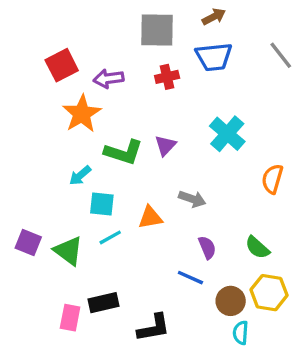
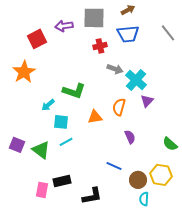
purple arrow: (109, 79) -> (64, 26), moved
orange star: (82, 114) -> (24, 72), moved
purple triangle: (165, 145) -> (147, 101), moved
orange semicircle: (272, 179) -> (119, 107), moved
gray arrow: (192, 199) -> (115, 69), moved
orange triangle: (150, 217) -> (95, 117), moved
purple semicircle: (207, 247) -> (130, 137), moved
green semicircle: (257, 247) -> (170, 144), moved

